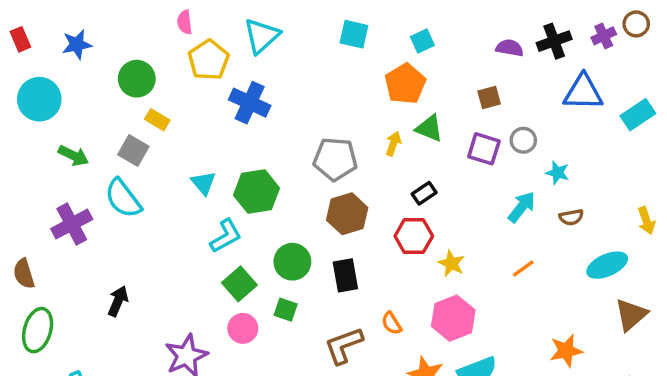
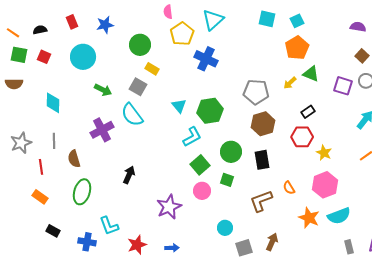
cyan square: (422, 41) -> (297, 21), moved
brown square: (489, 97) -> (362, 56), moved, turned -32
yellow arrow: (393, 144) -> (290, 83), turned -152

